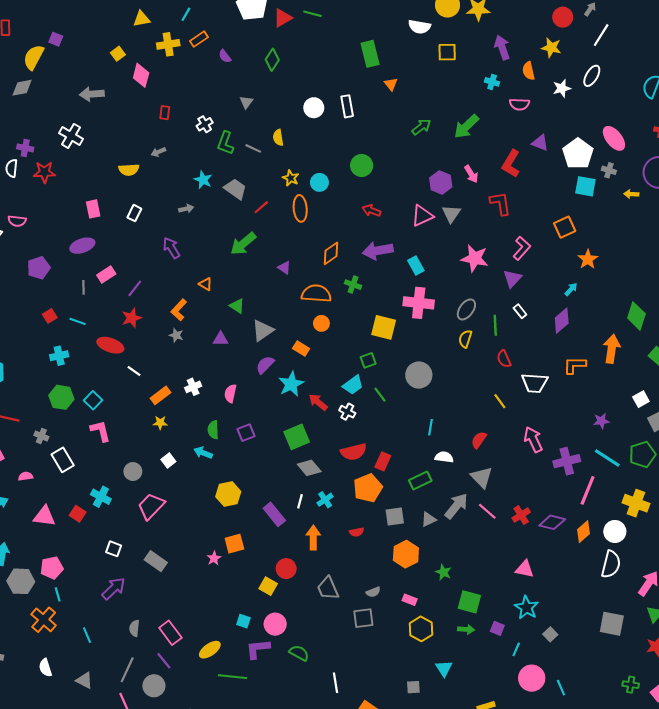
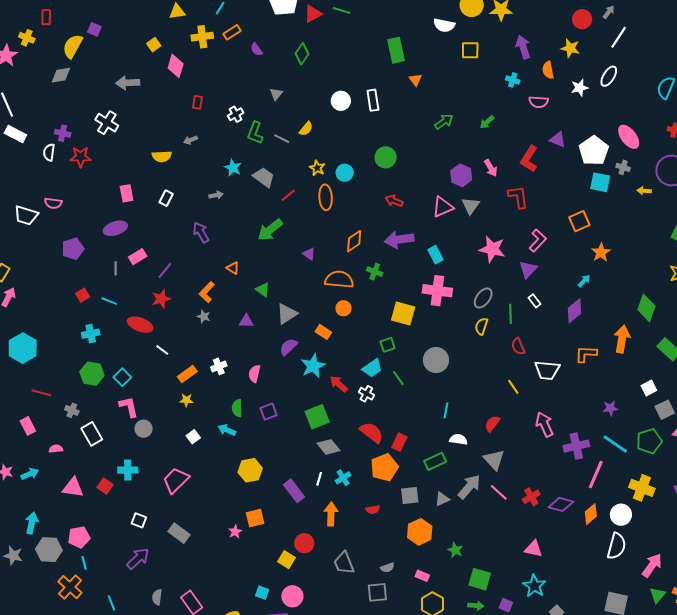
green arrow: (466, 126) -> (487, 122), size x0.6
yellow semicircle: (278, 138) -> (306, 129), turned -133
red semicircle: (354, 452) -> (372, 432), turned -130
gray circle: (133, 471) -> (144, 429), moved
cyan cross: (101, 497) -> (128, 470), turned -30

